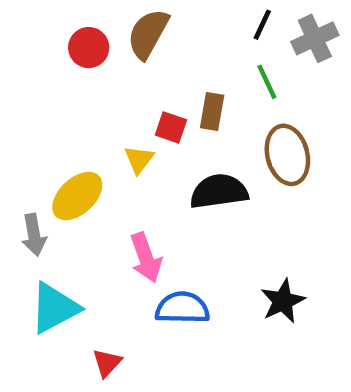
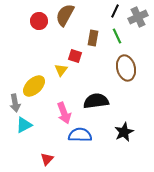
brown rectangle: (212, 111) -> (93, 38), moved
black semicircle: (219, 191) -> (96, 101), moved
cyan triangle: (54, 308) -> (24, 125), moved, size x0.7

